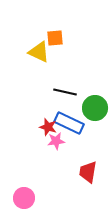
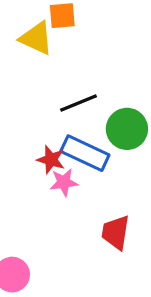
black line: (65, 92) -> (78, 103), turned -35

